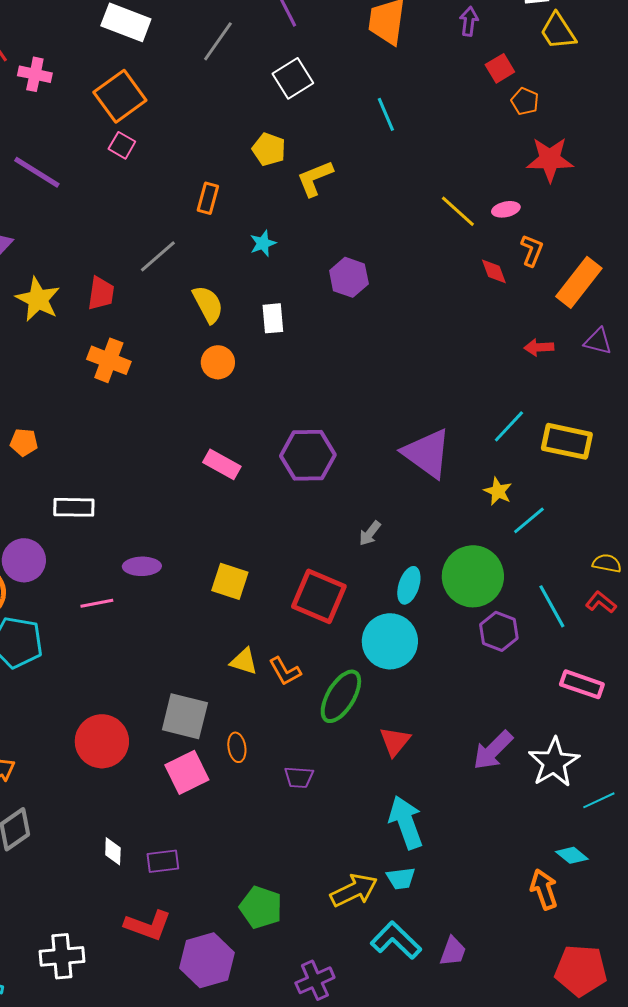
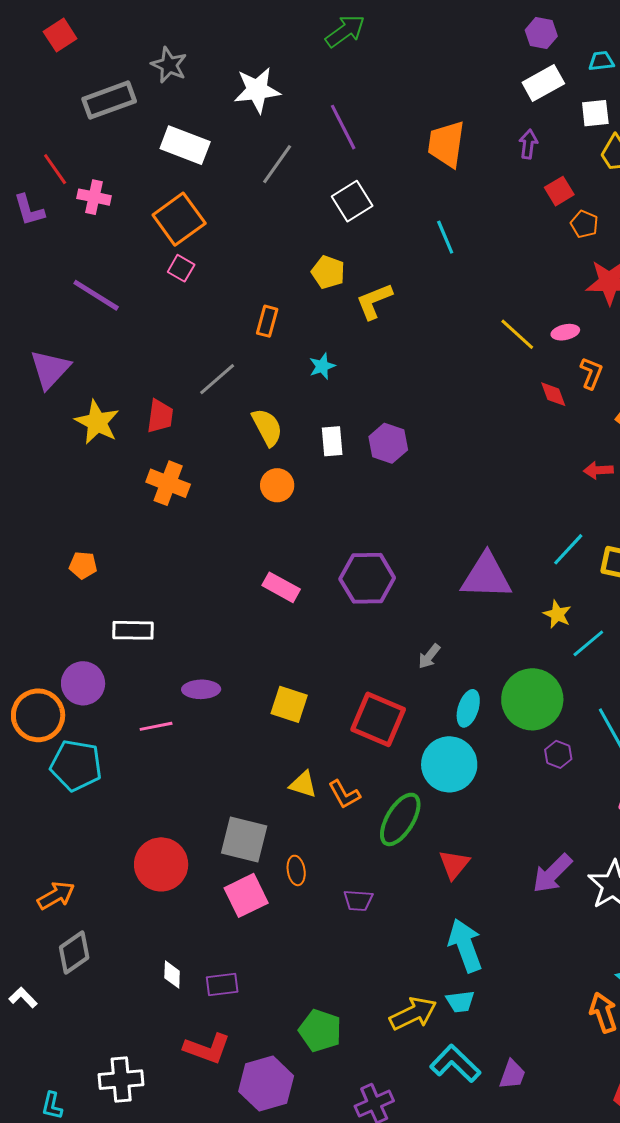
purple hexagon: (349, 277) -> (388, 443), moved
purple triangle: (427, 453) -> (486, 576), turned -34
purple hexagon: (499, 631) -> (558, 754), size x0.7

